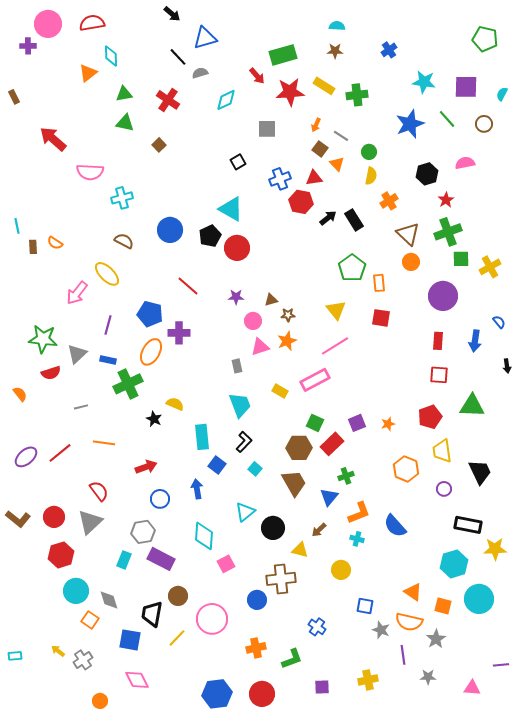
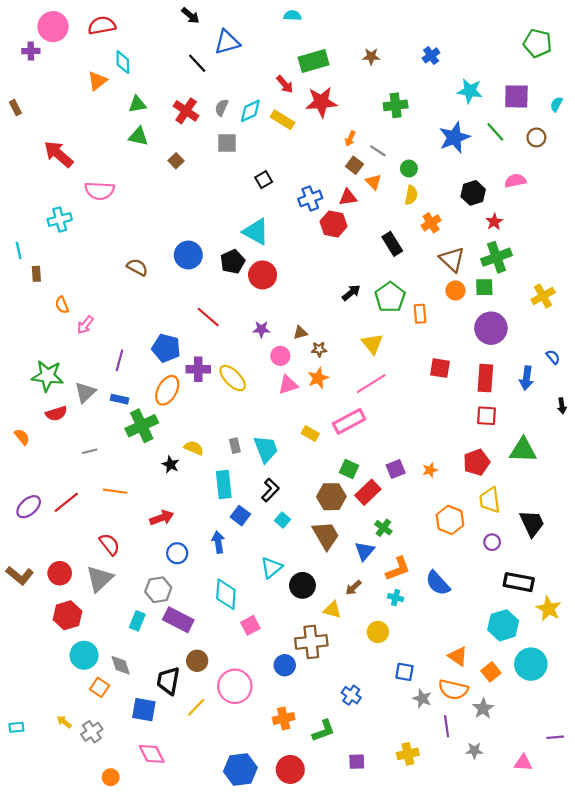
cyan semicircle: (337, 26) -> (292, 16), moved
gray semicircle: (200, 73) -> (222, 108), moved, turned -49
yellow rectangle: (324, 86) -> (283, 120), moved
gray square: (267, 129) -> (227, 143), moved
cyan cross: (122, 198) -> (60, 220), moved
black arrow: (328, 218) -> (351, 293), moved
orange semicircle: (55, 243) -> (62, 305), moved, turned 35
green square: (461, 259) -> (484, 287), moved
yellow ellipse: (107, 274) -> (233, 378), moved
pink arrow: (77, 293) -> (85, 325), size x0.7
red square: (381, 318) -> (440, 368), moved
red rectangle: (438, 341) -> (485, 378), size x1.4
gray rectangle: (237, 366) -> (235, 446), moved
green cross: (346, 476) -> (383, 528), turned -35
yellow star: (495, 549) -> (549, 609), turned 30
orange square: (443, 606) -> (491, 672), turned 36

